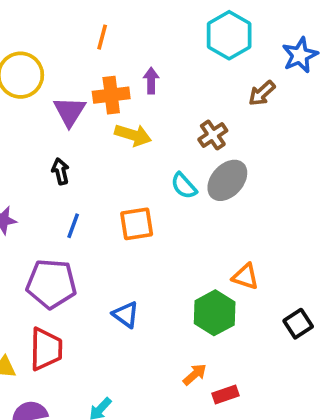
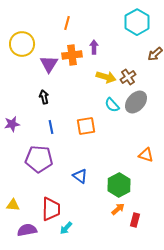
yellow arrow: (133, 135) -> (106, 77), moved
blue line: (73, 226) -> (51, 127), turned -32
green hexagon: (215, 313) -> (119, 185), moved
red trapezoid: (46, 349) -> (51, 209), moved
red rectangle: (226, 394) -> (135, 220), turned -56

